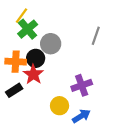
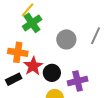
gray circle: (51, 44) -> (66, 39), moved
black circle: (36, 58) -> (52, 73), moved

